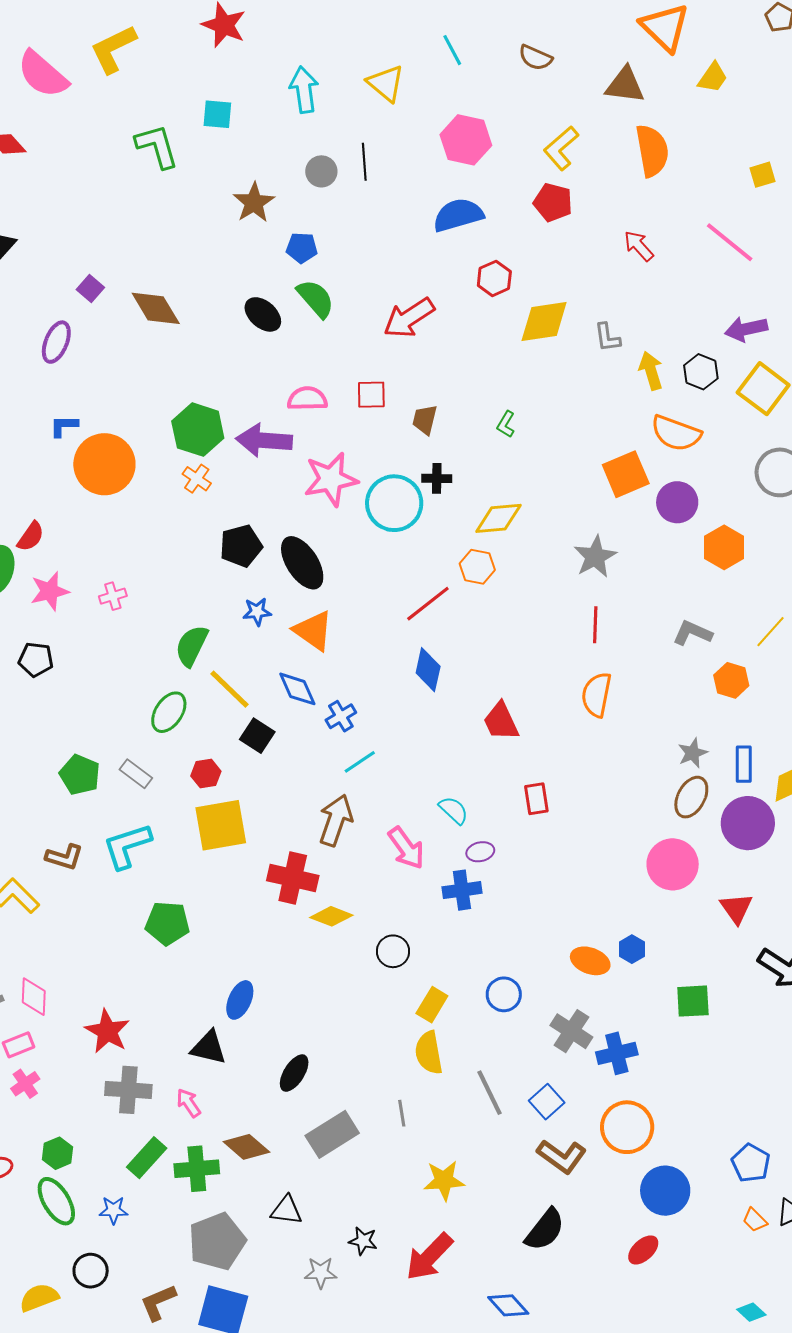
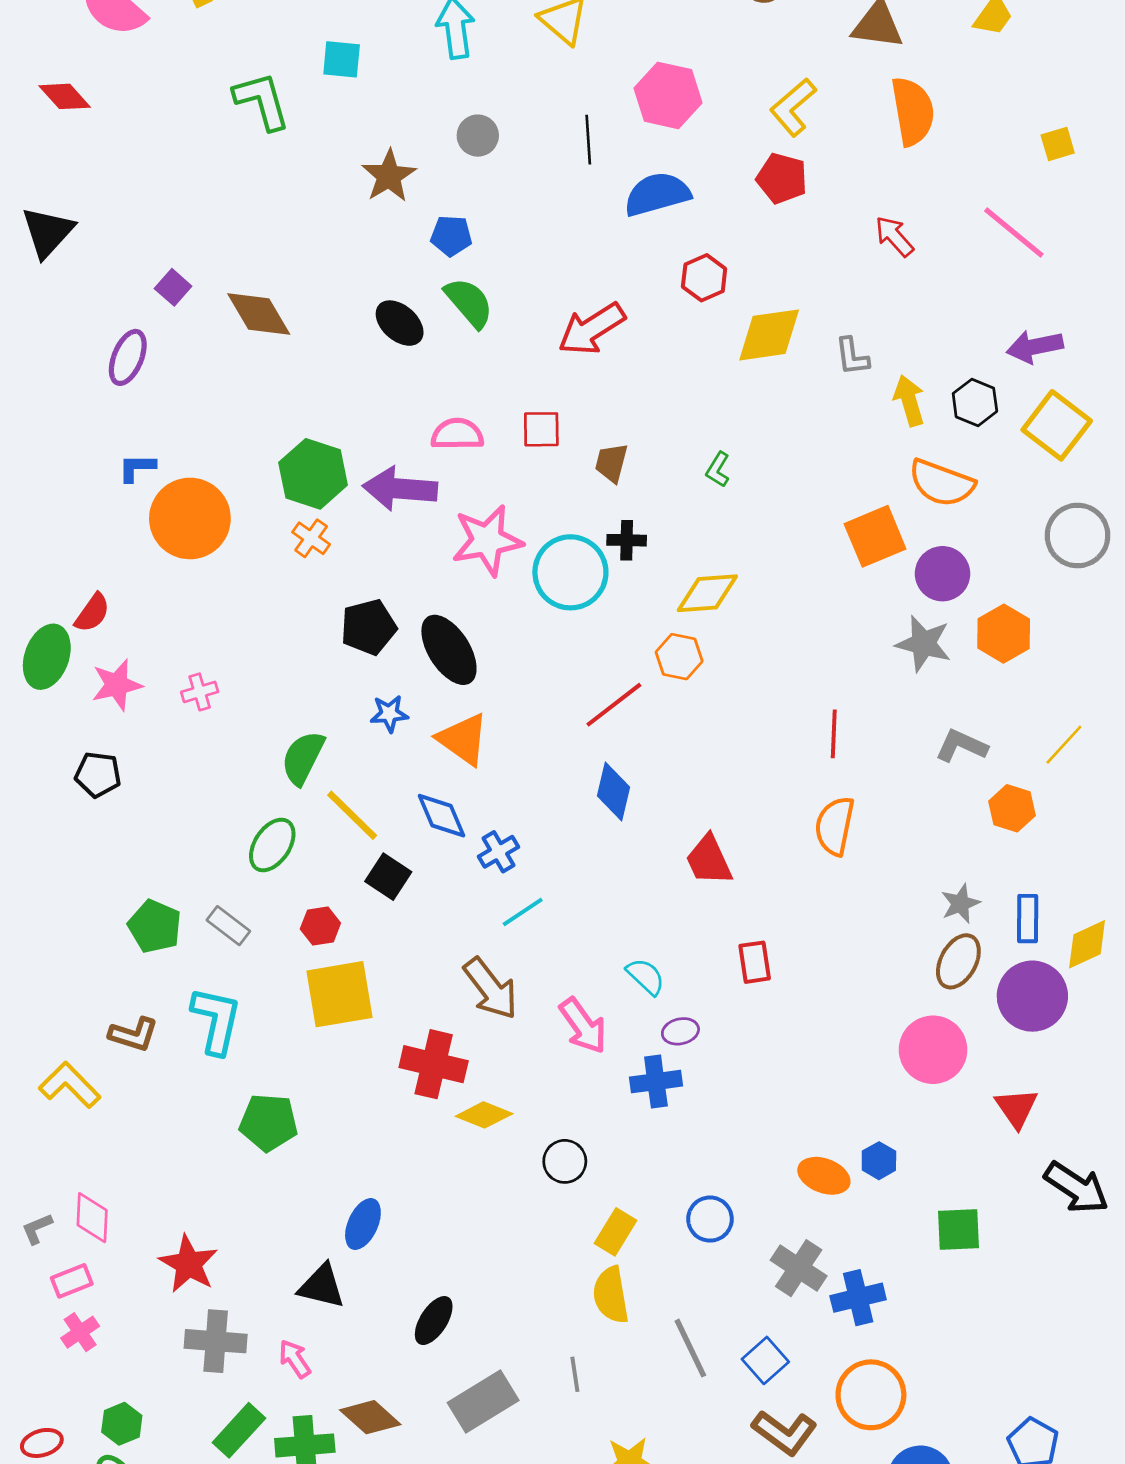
black line: (364, 162) -> (588, 140), moved
gray star: (595, 557) -> (924, 644), moved, turned -30
brown arrow: (336, 820) -> (491, 989), turned 123
cyan L-shape: (127, 846) -> (216, 1020), turned 120

